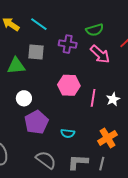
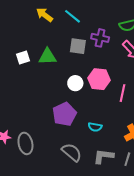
gray square: (36, 52) -> (78, 46), moved
white circle: (24, 98) -> (75, 83), moved

